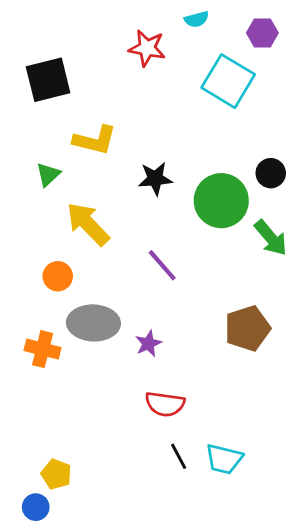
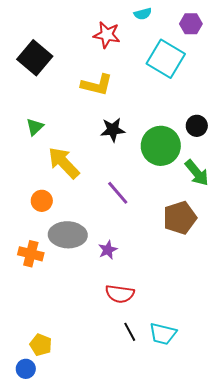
black square: (48, 80) -> (35, 58), turned -36
yellow L-shape: (95, 140) -> (97, 85), moved
brown pentagon: (247, 328) -> (180, 218), moved

